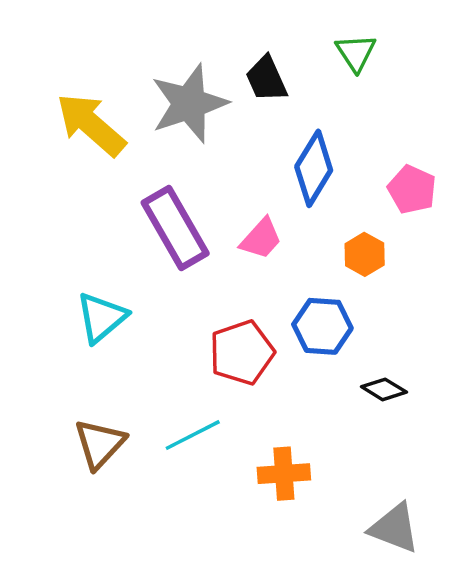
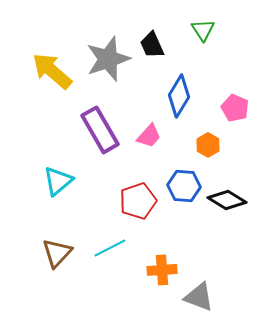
black diamond: (384, 389) -> (227, 200), moved, size x1.5
gray triangle: (394, 528) -> (199, 297), moved

